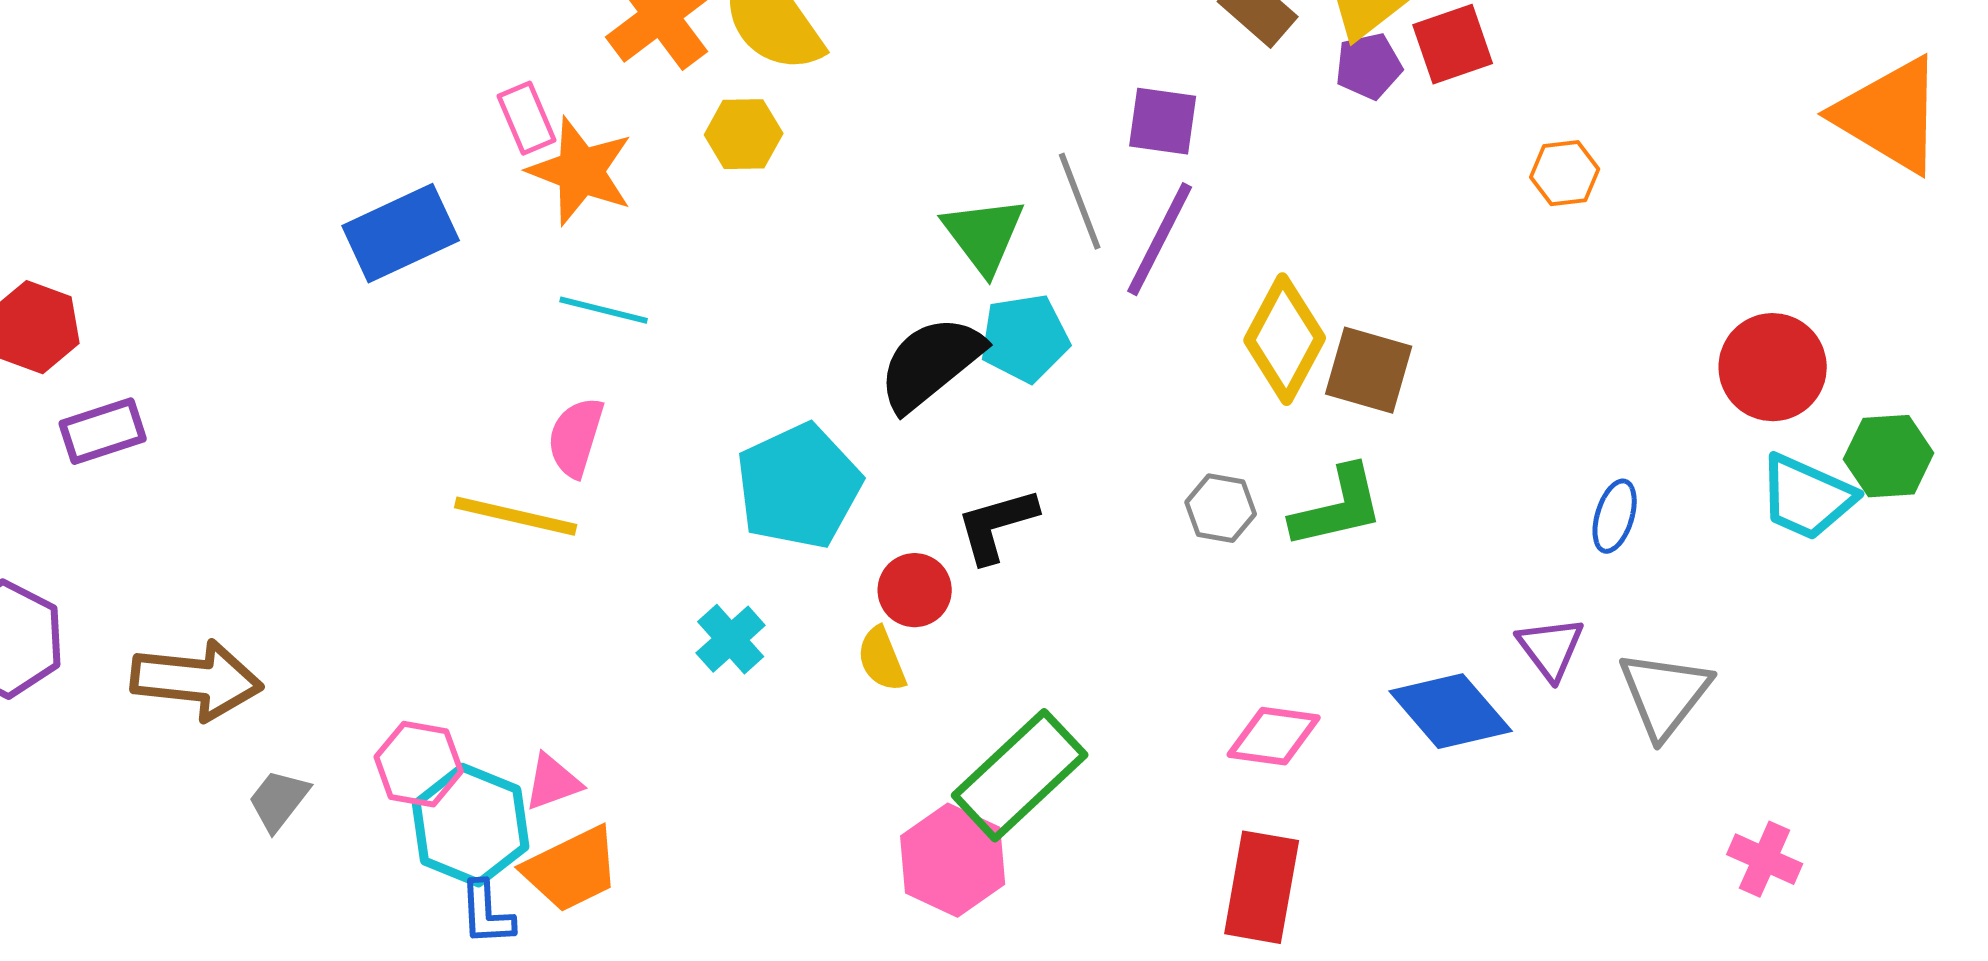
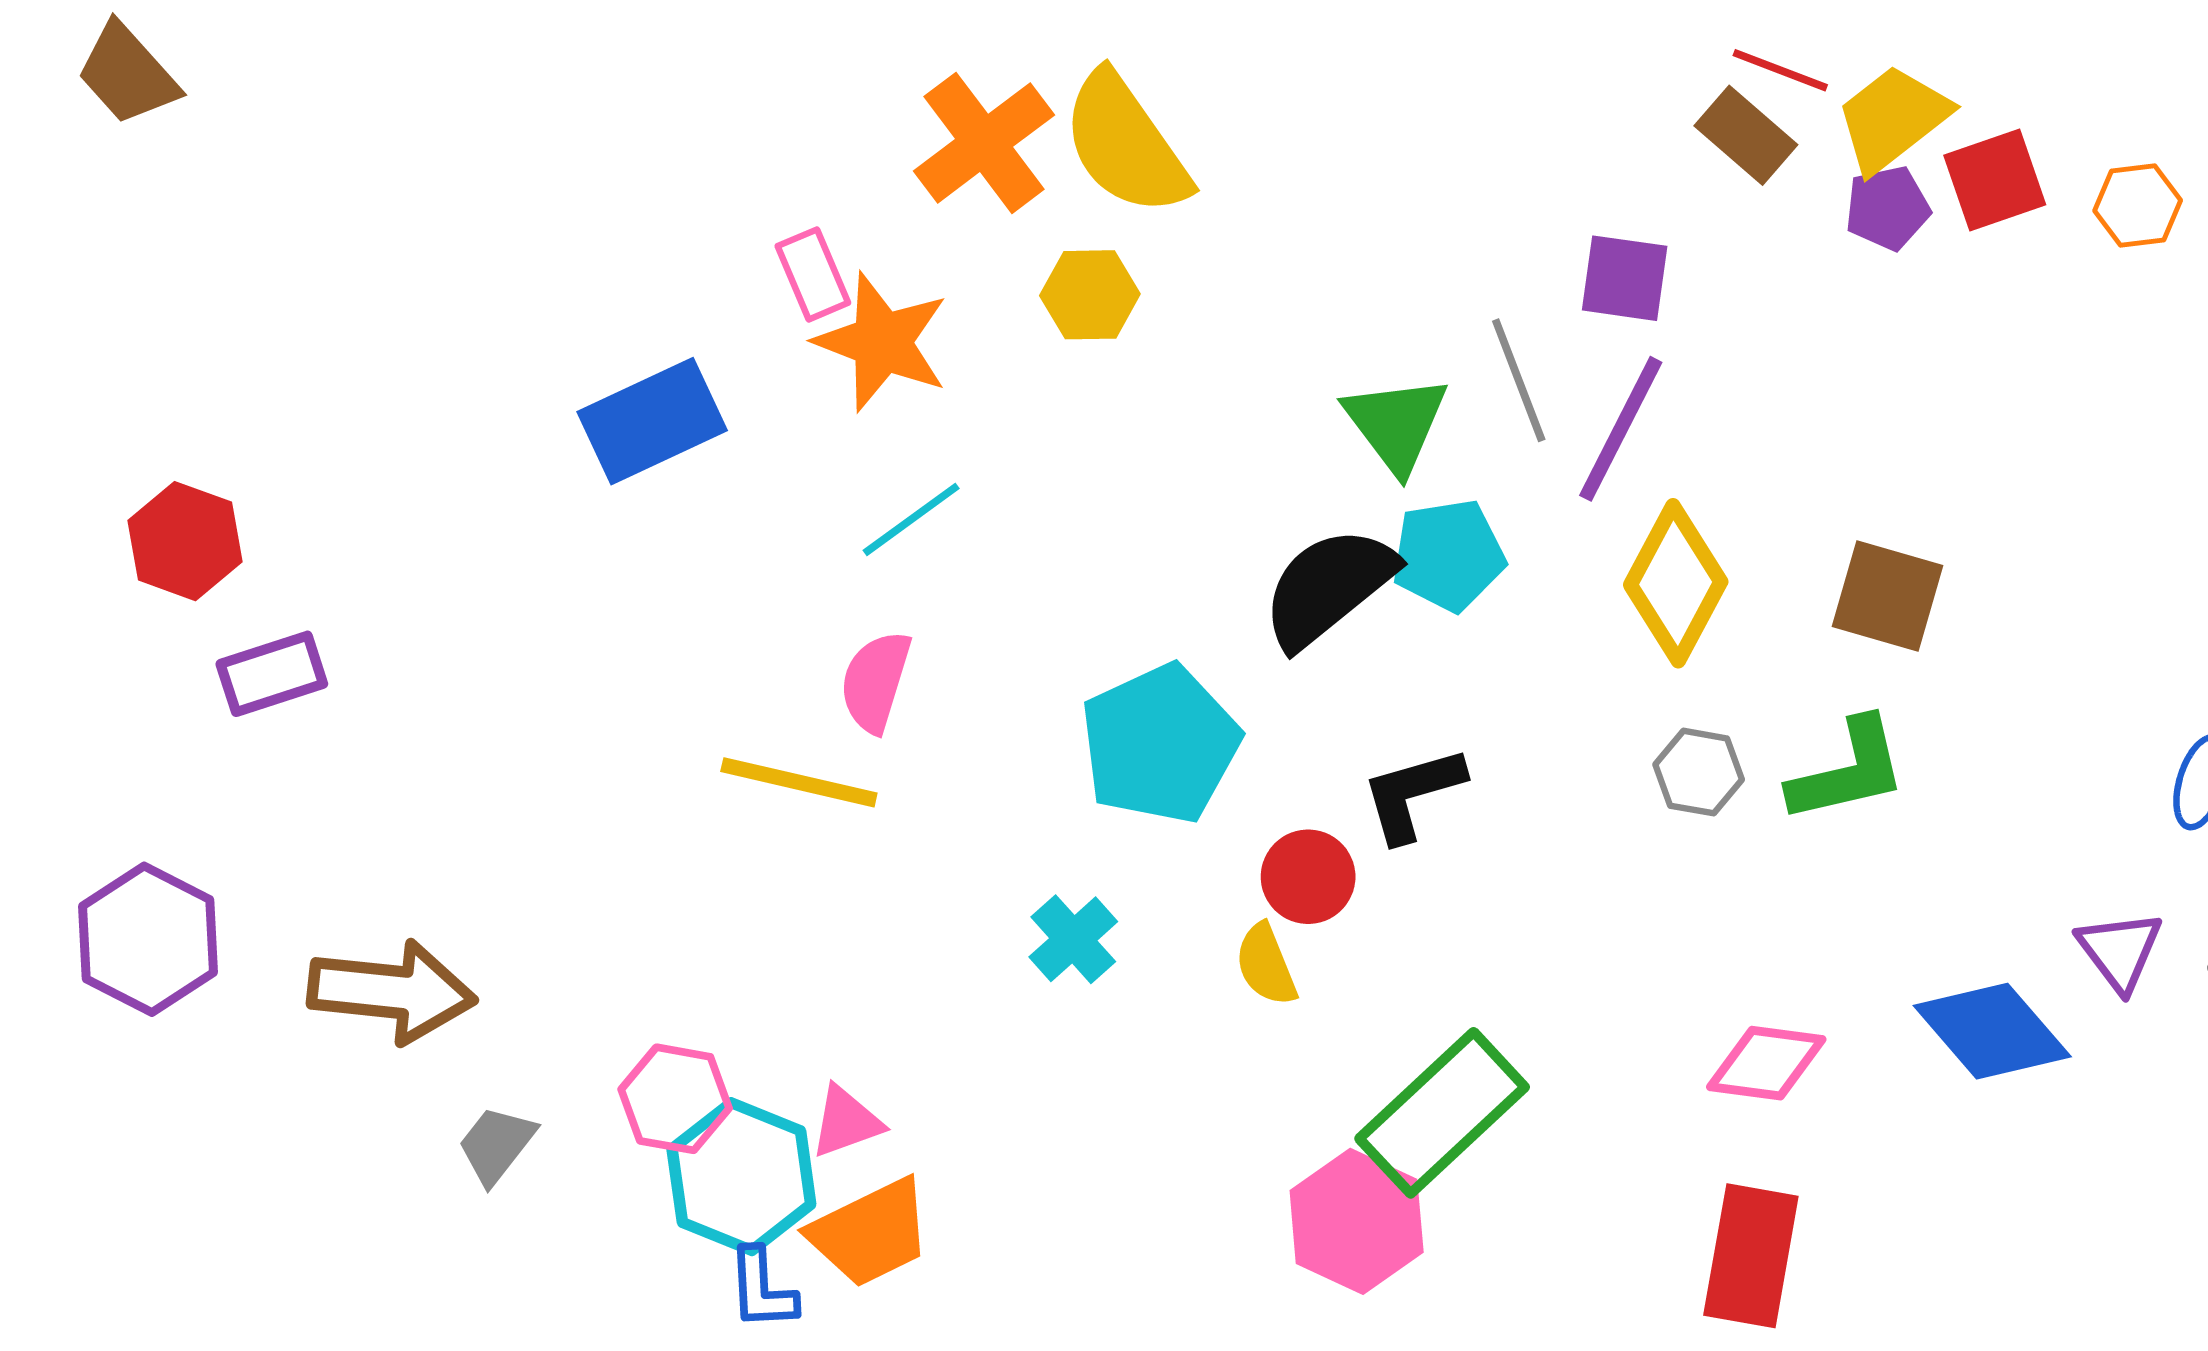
orange hexagon: (1565, 173) -> (2138, 205), moved
cyan line: (604, 310) -> (911, 519), turned -50
yellow diamond: (1285, 339) -> (1676, 583), moved

